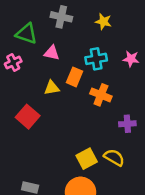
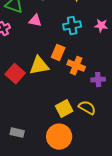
orange rectangle: (75, 77) -> (58, 53), moved
yellow triangle: (52, 88) -> (39, 66), moved, size x1.5
orange cross: (101, 95) -> (76, 66), moved

